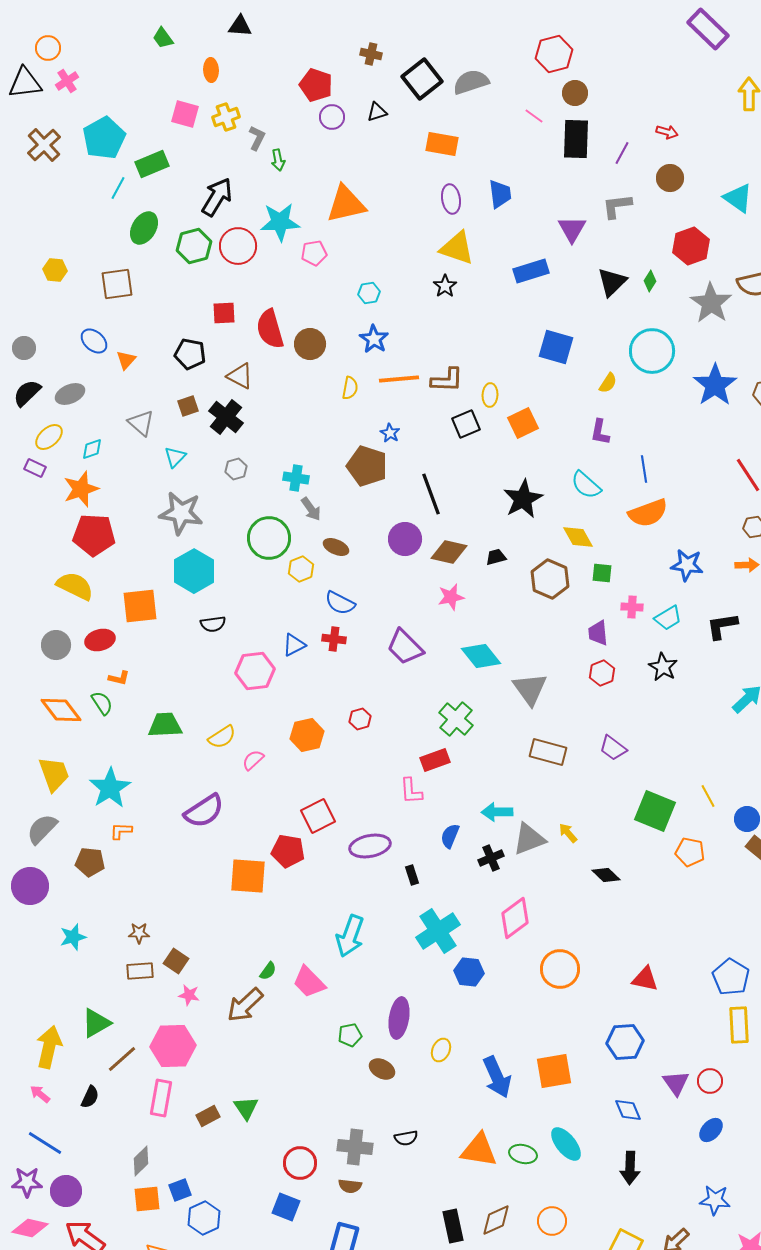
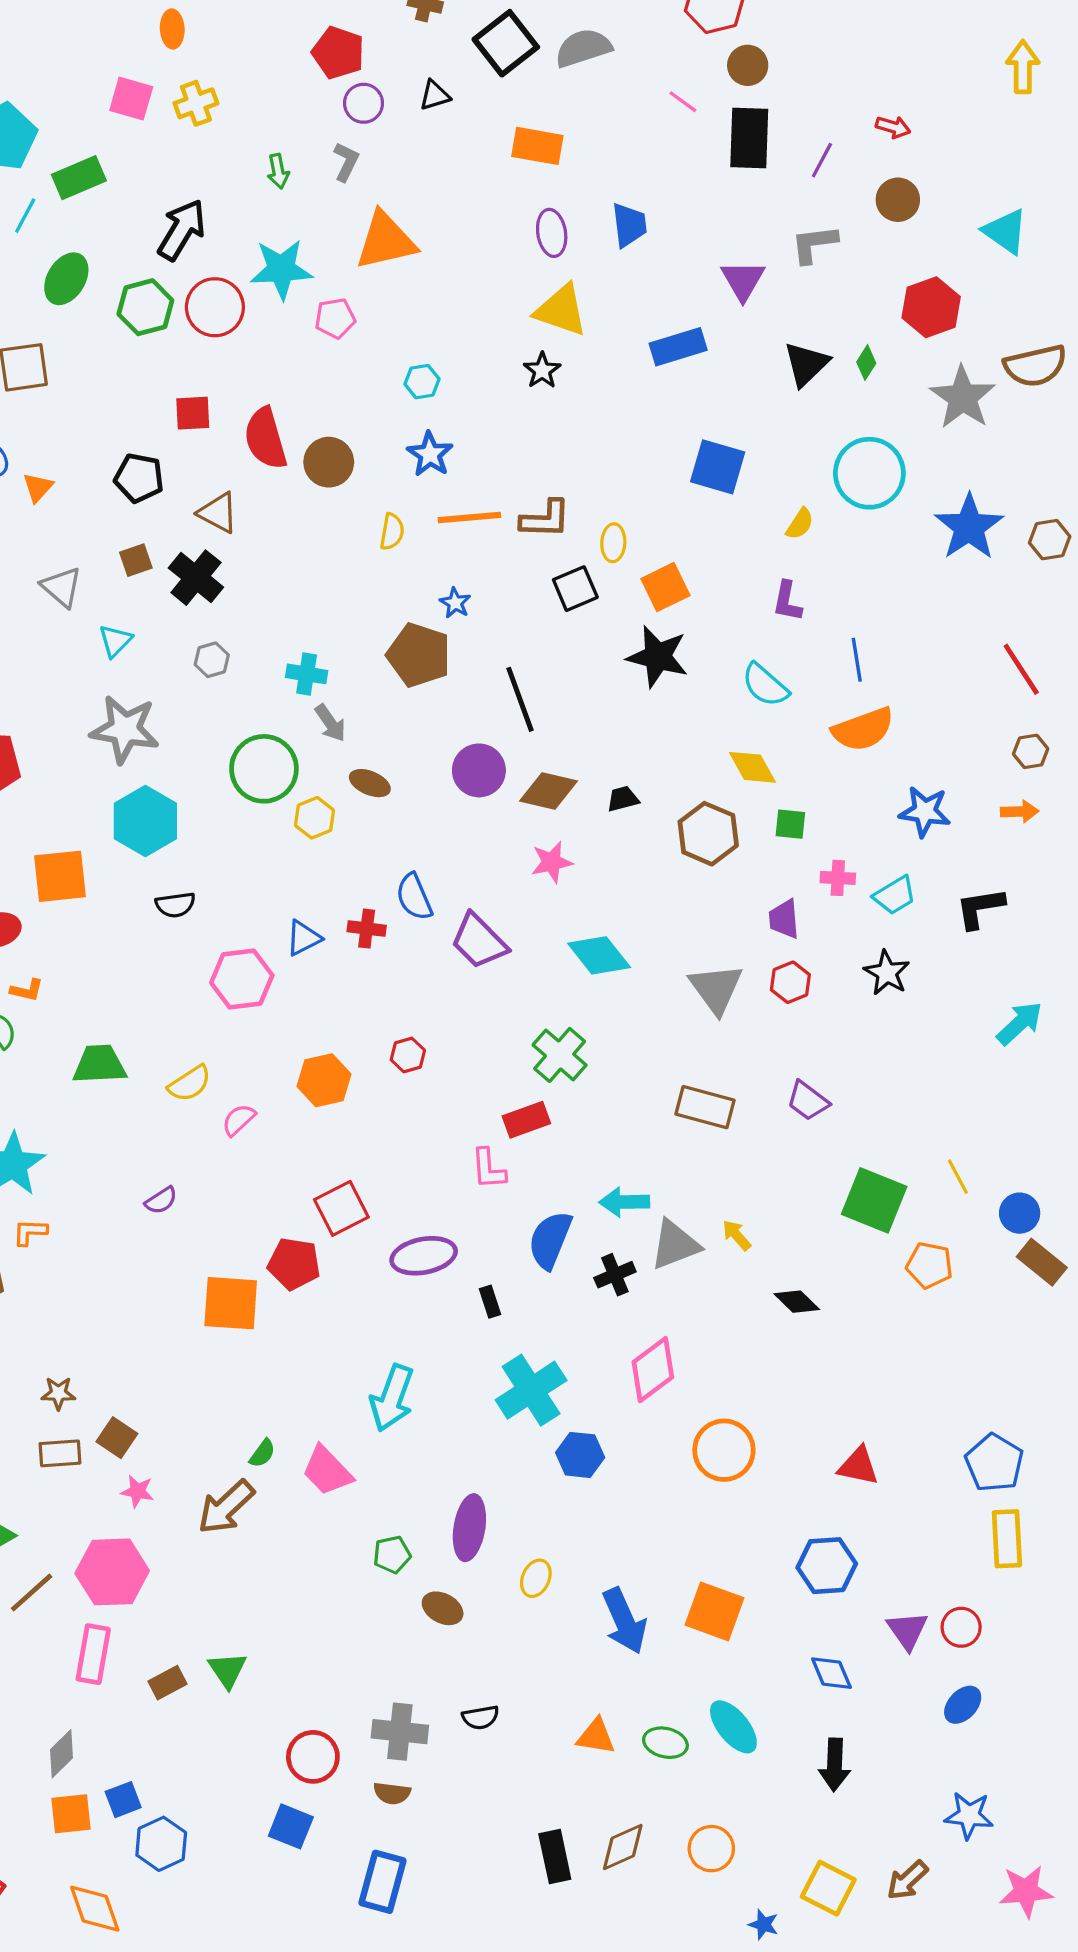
gray L-shape: (257, 138) -> (346, 162), moved
black star: (523, 499) -> (658, 657), moved, turned -30
blue semicircle: (340, 603) -> (414, 897), moved, turned 40
gray triangle: (530, 689) -> (716, 989), moved
purple semicircle: (204, 811) -> (161, 1200), size x0.5
blue semicircle: (450, 836) -> (550, 1240), size x1.5
orange square: (554, 1071) -> (714, 1611), turned 30
orange triangle: (479, 1150) -> (596, 1736), size x0.7

